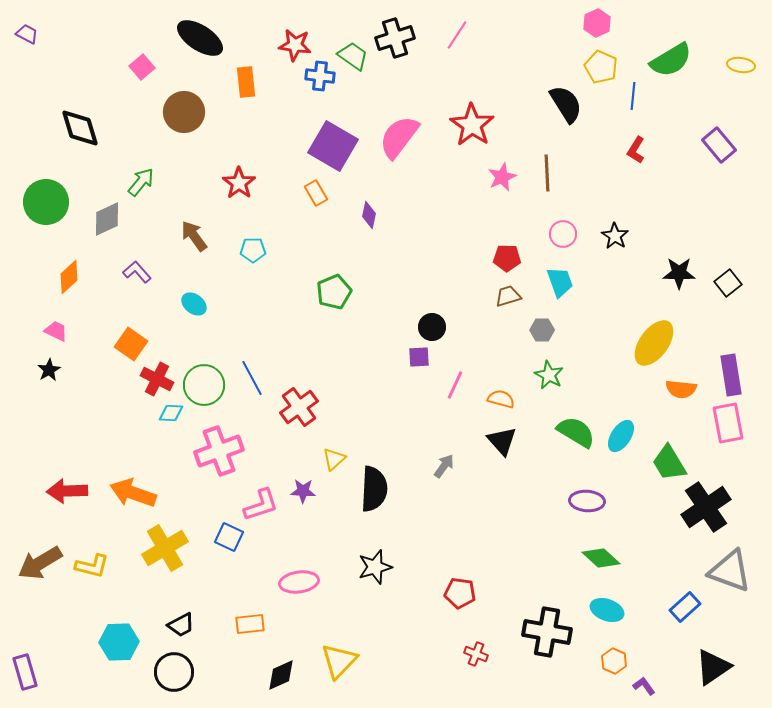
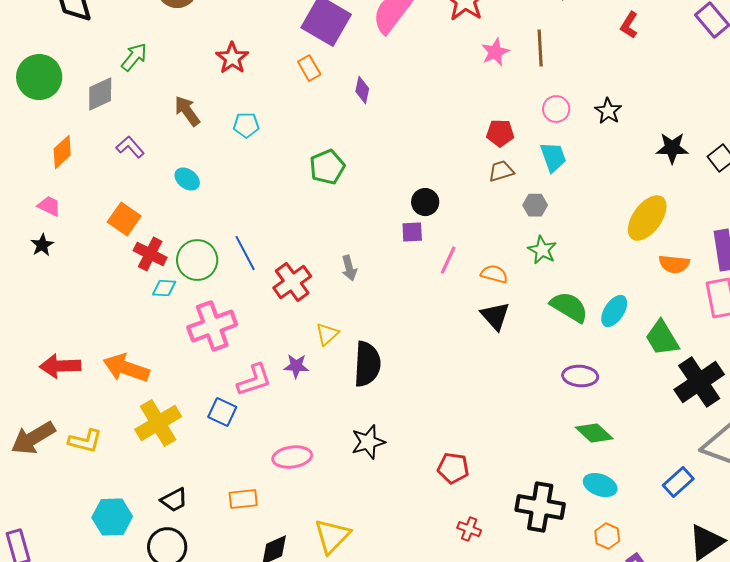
gray arrow: (444, 466) -> (349, 268), moved, turned 130

